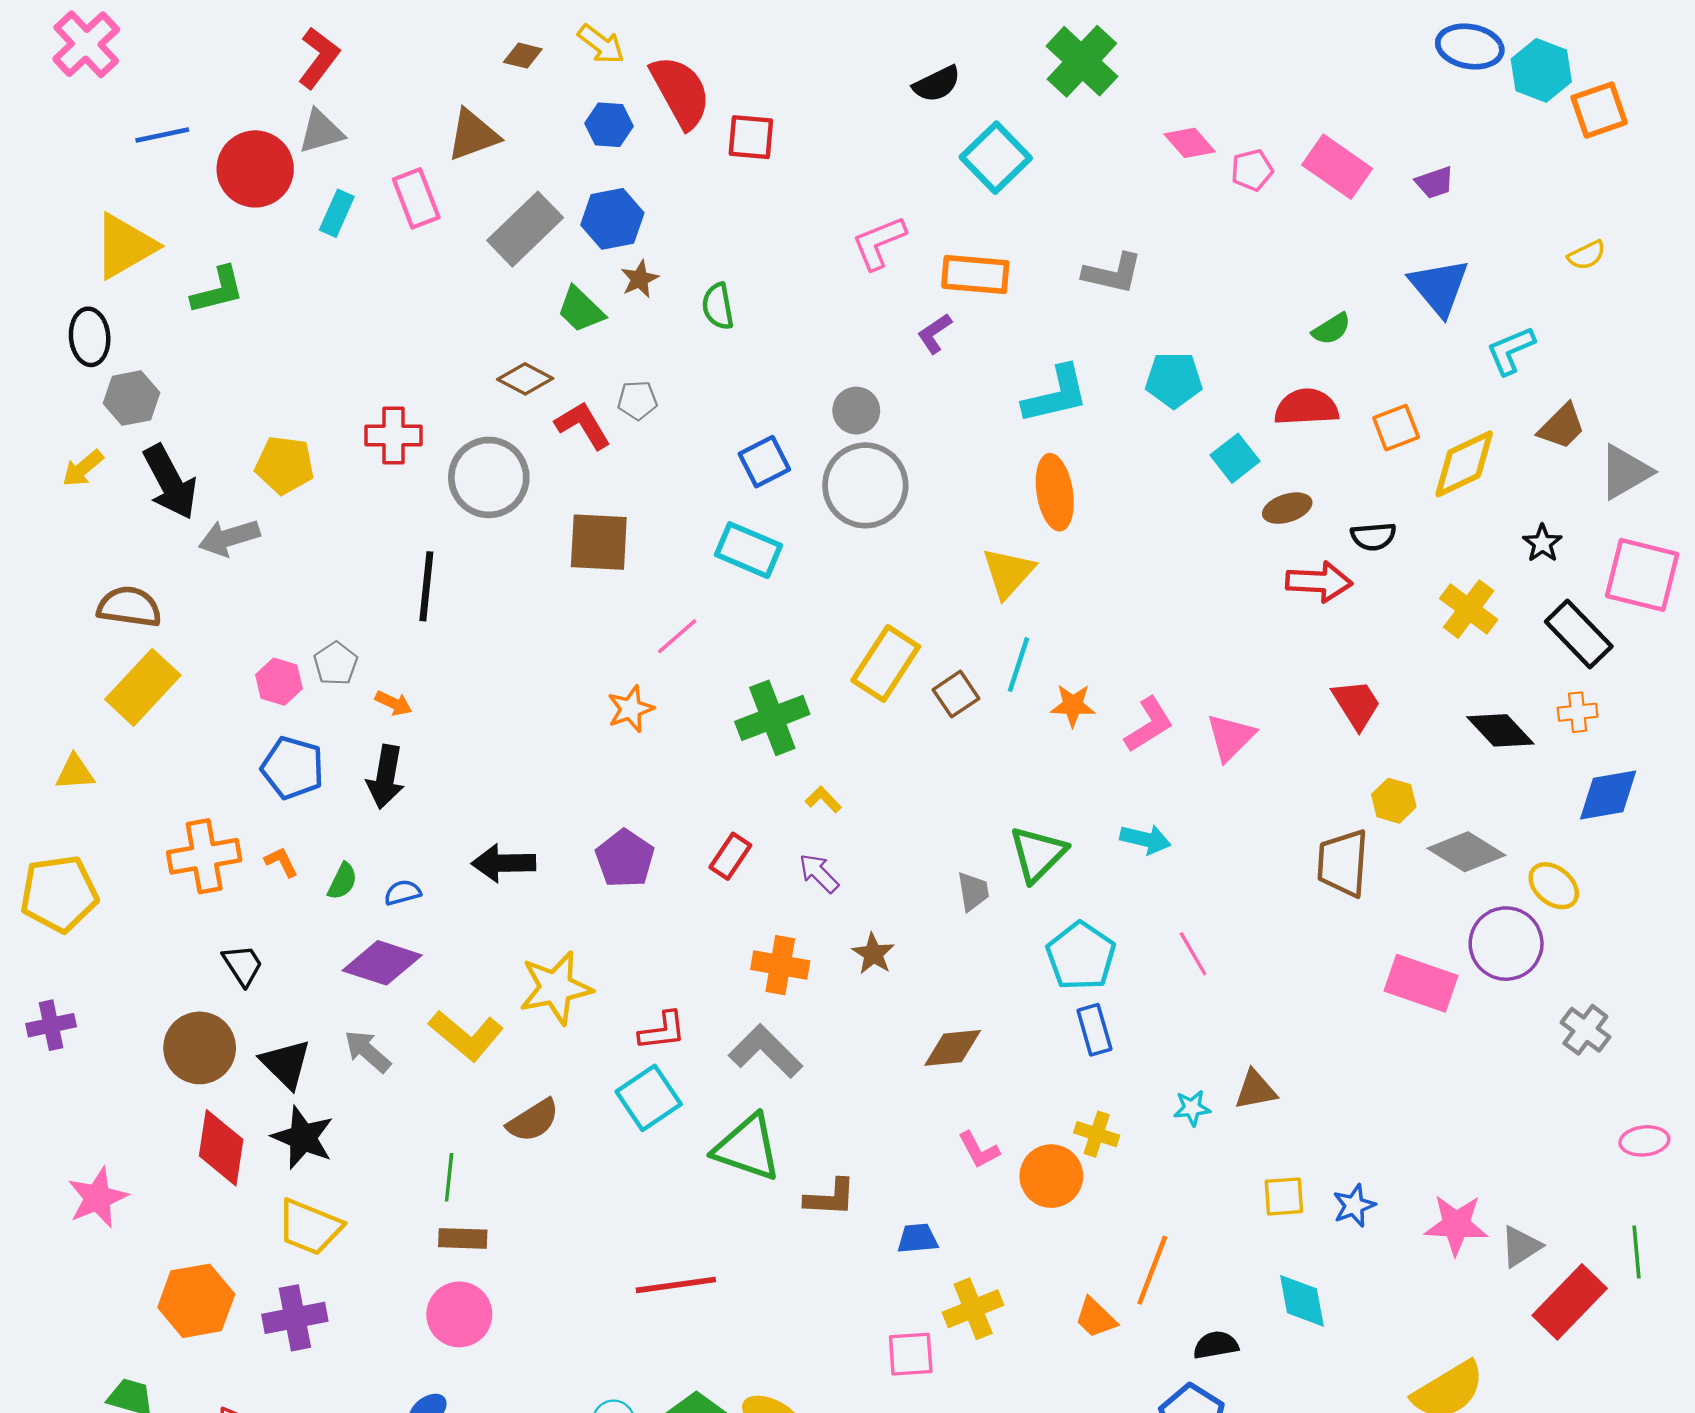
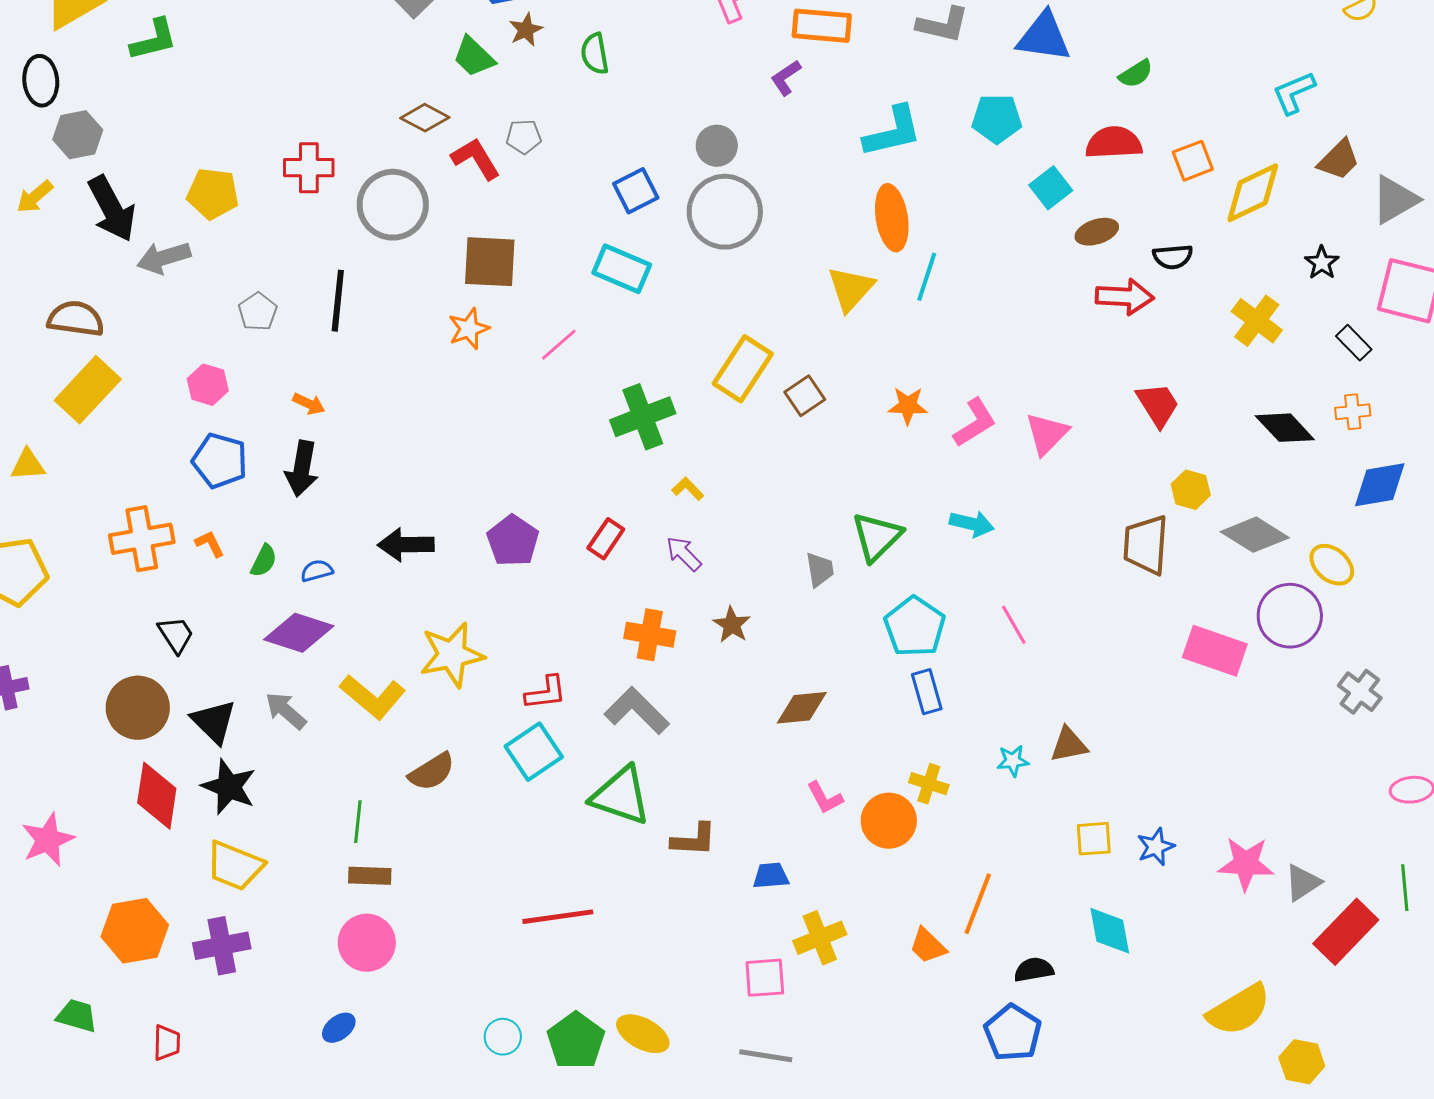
blue triangle: (1439, 287) -> (1044, 37), moved, turned -42
black rectangle: (1579, 634) -> (1354, 343), size x0.6
gray pentagon: (336, 663) -> (258, 312), moved
cyan line: (1018, 665) -> (927, 277), moved
orange star: (631, 709) -> (469, 329), moved

